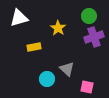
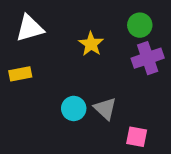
yellow rectangle: (34, 47) -> (20, 74), moved
cyan circle: (47, 79) -> (74, 108), moved

